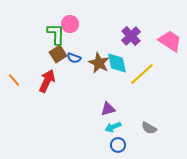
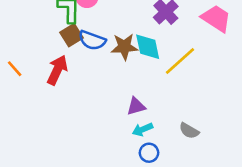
blue semicircle: (74, 58) -> (92, 40), size x1.5
brown star: (99, 63) -> (124, 47), turned -30

